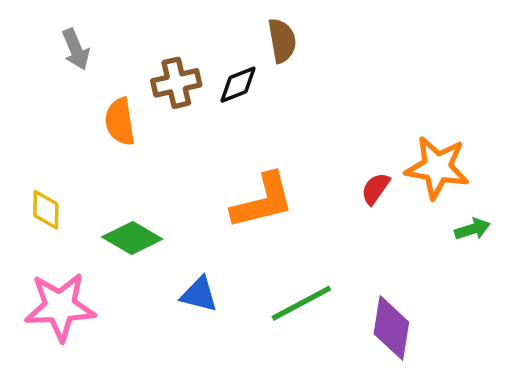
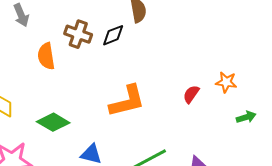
brown cross: (176, 83) -> (78, 34), turned 32
orange star: (437, 167) -> (226, 82), size x0.6

